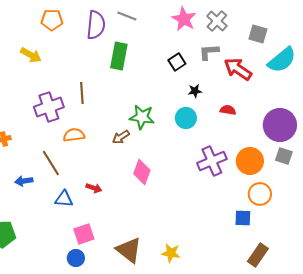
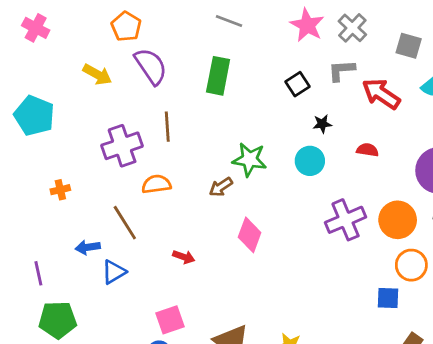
orange pentagon: (52, 20) -> (126, 27), turned 30
purple semicircle: (96, 25) -> (151, 66), moved, turned -40
blue triangle: (64, 199) -> (114, 272), moved, turned -36

